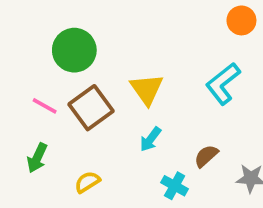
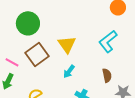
pink line: (45, 106) -> (12, 62), moved
brown semicircle: (206, 156) -> (107, 75), moved, turned 120

